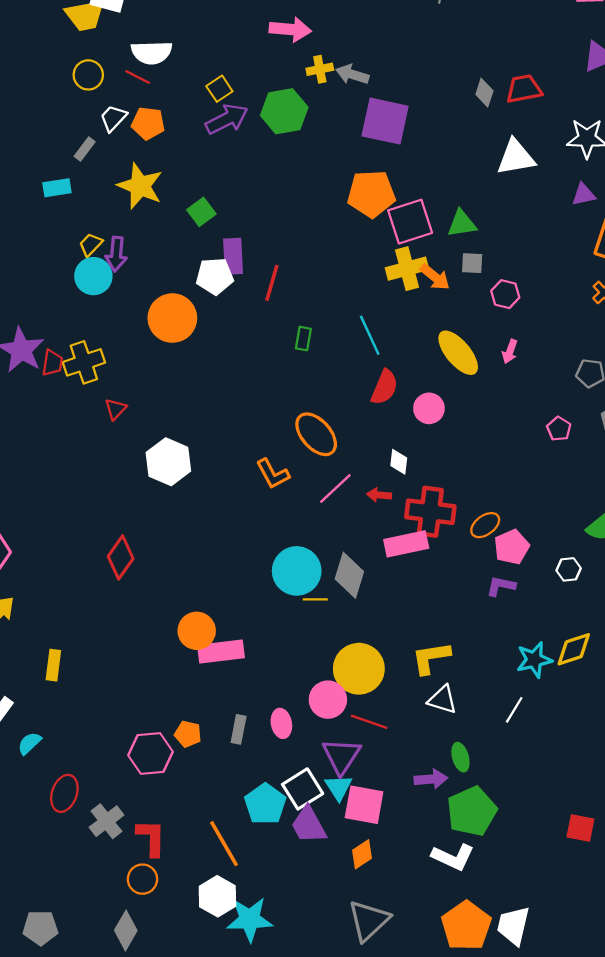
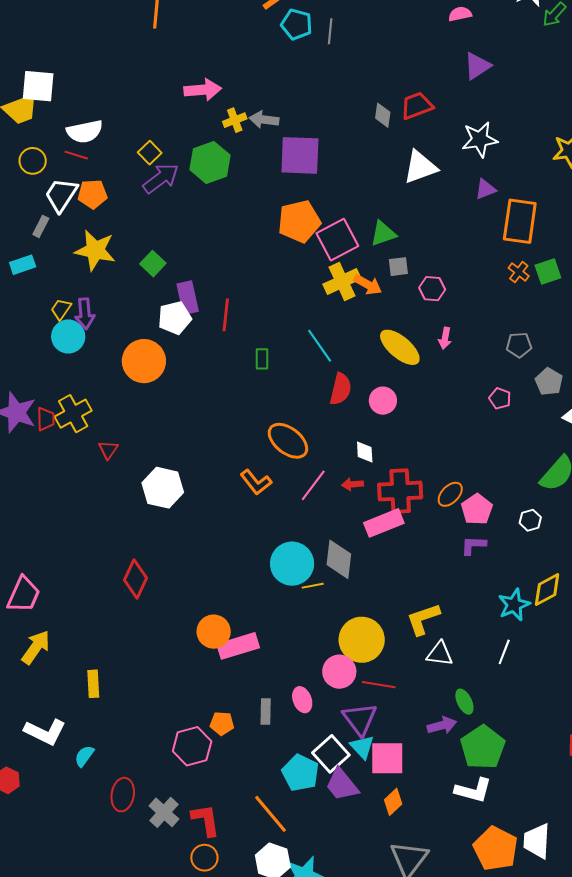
white trapezoid: (113, 118) -> (61, 195), size x1.4

